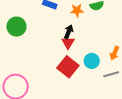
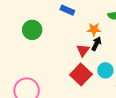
orange star: (77, 10) -> (94, 29), moved
black arrow: (69, 32) -> (96, 44), moved

